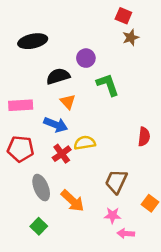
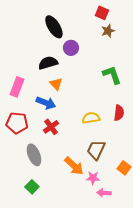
black ellipse: (33, 41) -> (54, 27), moved, turned 70
green L-shape: (108, 85) -> (112, 75), moved
pink rectangle: (21, 105) -> (17, 87), turned -66
yellow semicircle: (85, 143) -> (91, 118), moved
orange arrow: (73, 201) -> (74, 166), moved

